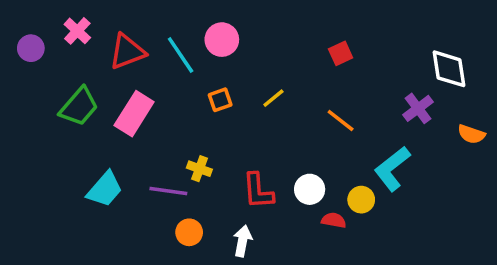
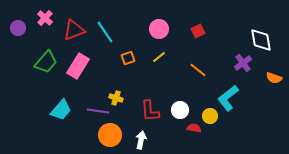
pink circle: (222, 40) -> (159, 29), moved
orange circle: (189, 232) -> (110, 135), size x1.5

